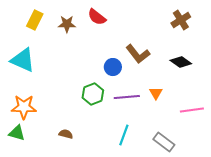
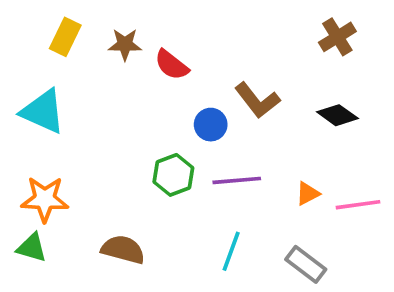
red semicircle: (97, 17) -> (172, 65), moved
orange triangle: (156, 93) -> (308, 194), moved, turned 32
brown semicircle: (66, 134) -> (123, 249), size x1.6

